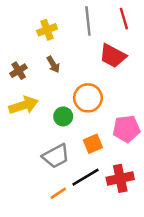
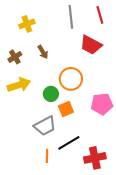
yellow cross: (47, 30) -> (27, 24), moved
orange square: (93, 144) -> (66, 109), moved
red cross: (120, 178) -> (95, 158), moved
orange line: (58, 193) -> (47, 156), turned -56

